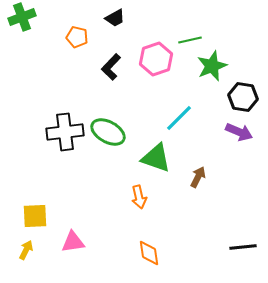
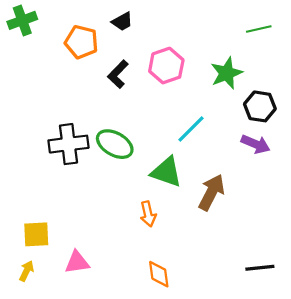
orange pentagon: (77, 37) -> (81, 42), size x1.4
green line: (190, 40) -> (259, 29), moved
brown arrow: (198, 177) -> (211, 192), size x1.6

